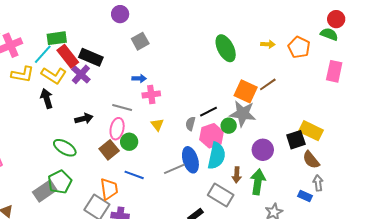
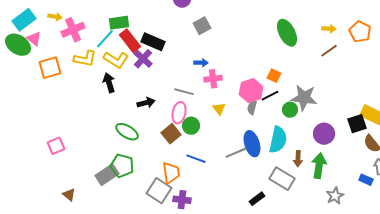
brown line: (268, 84) -> (329, 51), moved
orange square: (246, 91) -> (274, 76), moved, size x0.6
pink hexagon: (212, 136) -> (251, 91), moved
green pentagon: (60, 182) -> (122, 166), turned -30

